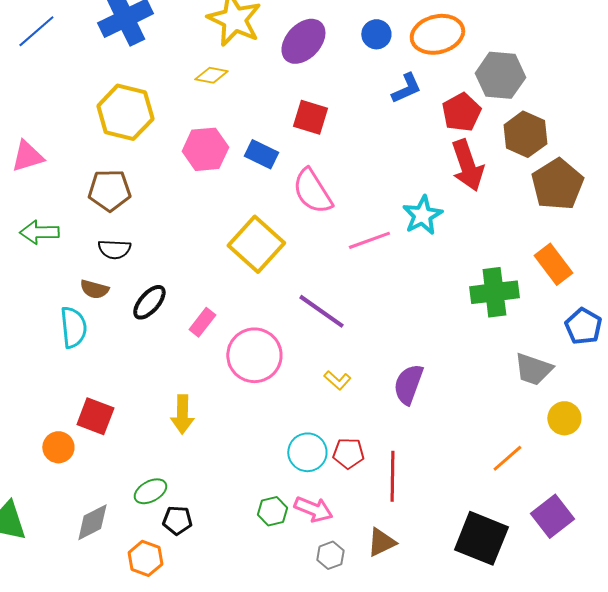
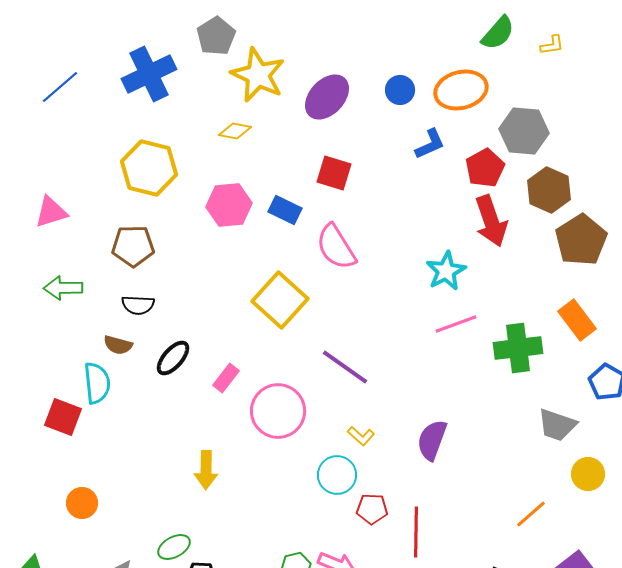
pink line: (369, 240) -> (456, 324), moved
red square: (95, 416) -> (63, 417), moved
cyan circle: (307, 452) -> (337, 475), moved

